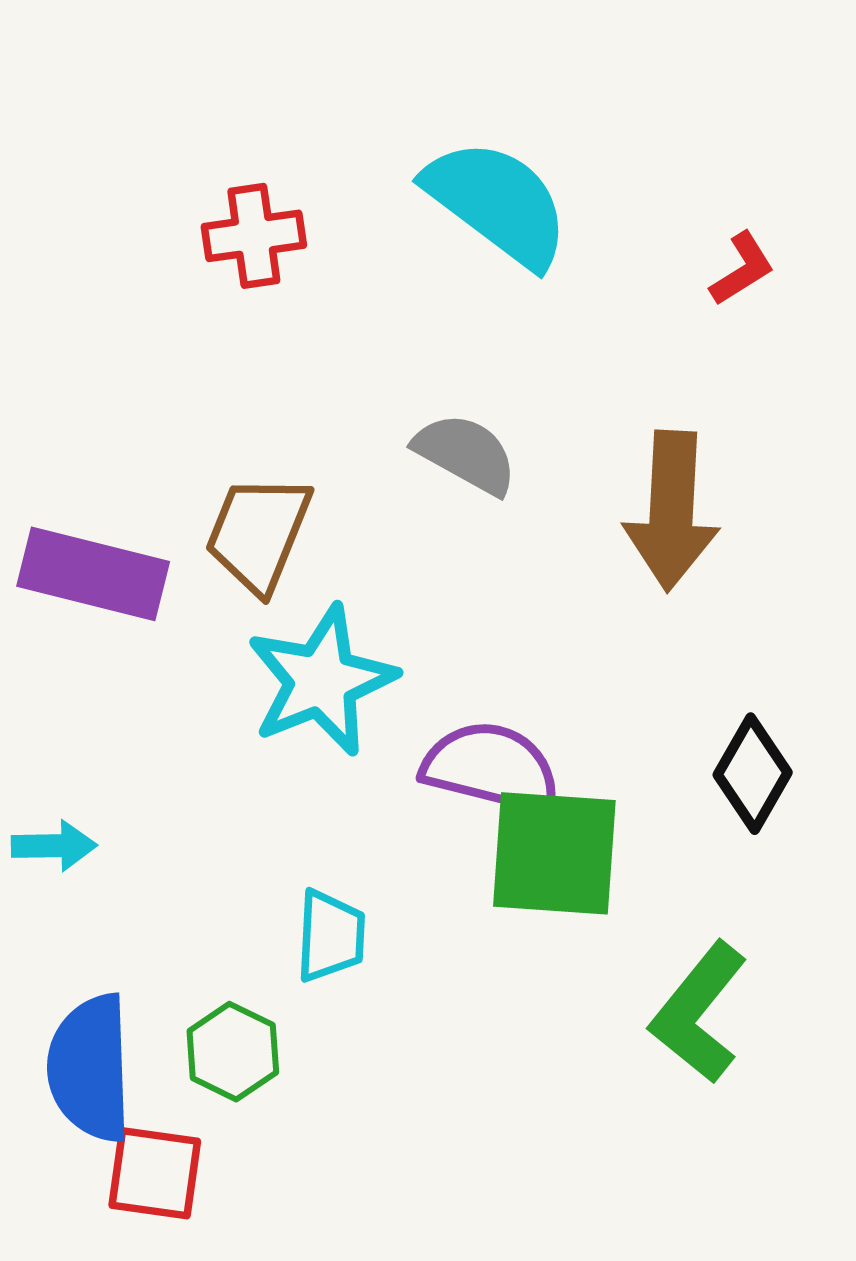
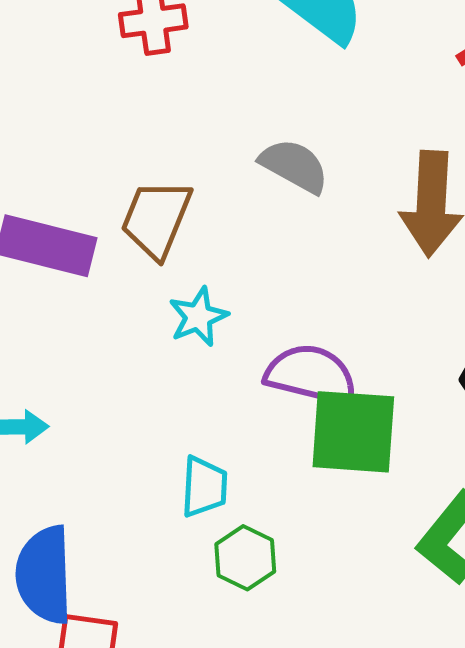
cyan star: (321, 681) -> (198, 317), size x0.6
green hexagon: (233, 1052) -> (245, 558), moved

